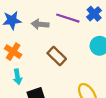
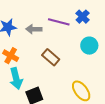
cyan arrow: (18, 77) -> (16, 78), size x1.5

